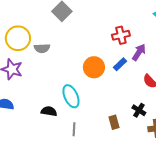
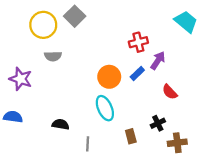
yellow circle: (18, 38) -> (43, 25), moved
cyan ellipse: (71, 96) -> (105, 108), moved
black cross: (139, 110) -> (158, 123), turned 32

